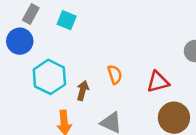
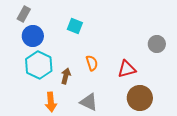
cyan square: (67, 20) -> (75, 26), moved
blue circle: (20, 41) -> (33, 36), moved

